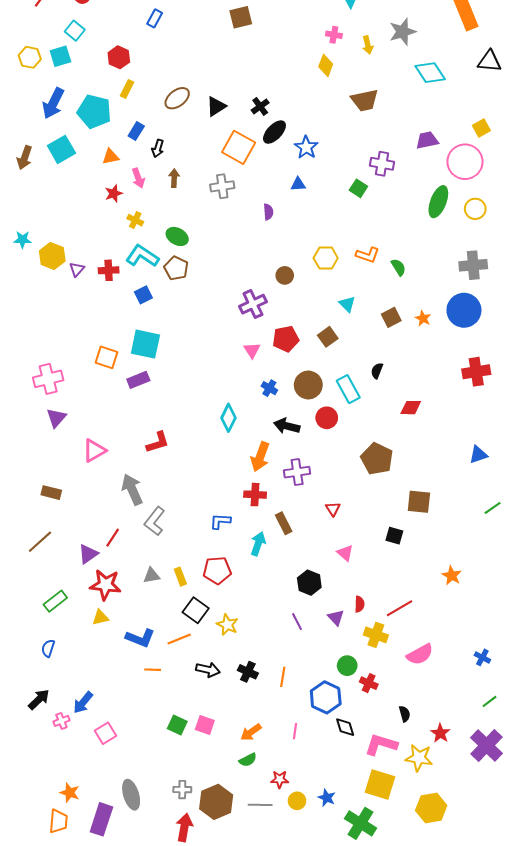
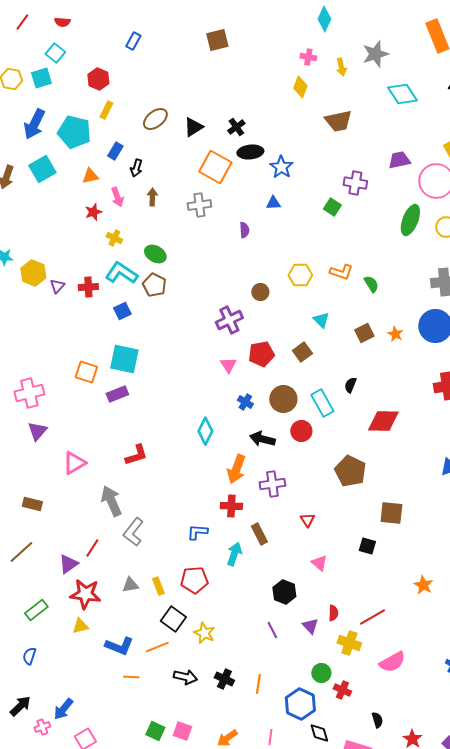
black ellipse: (274, 132) -> (250, 152), turned 40
red diamond: (411, 408) -> (383, 421), size x1.5

